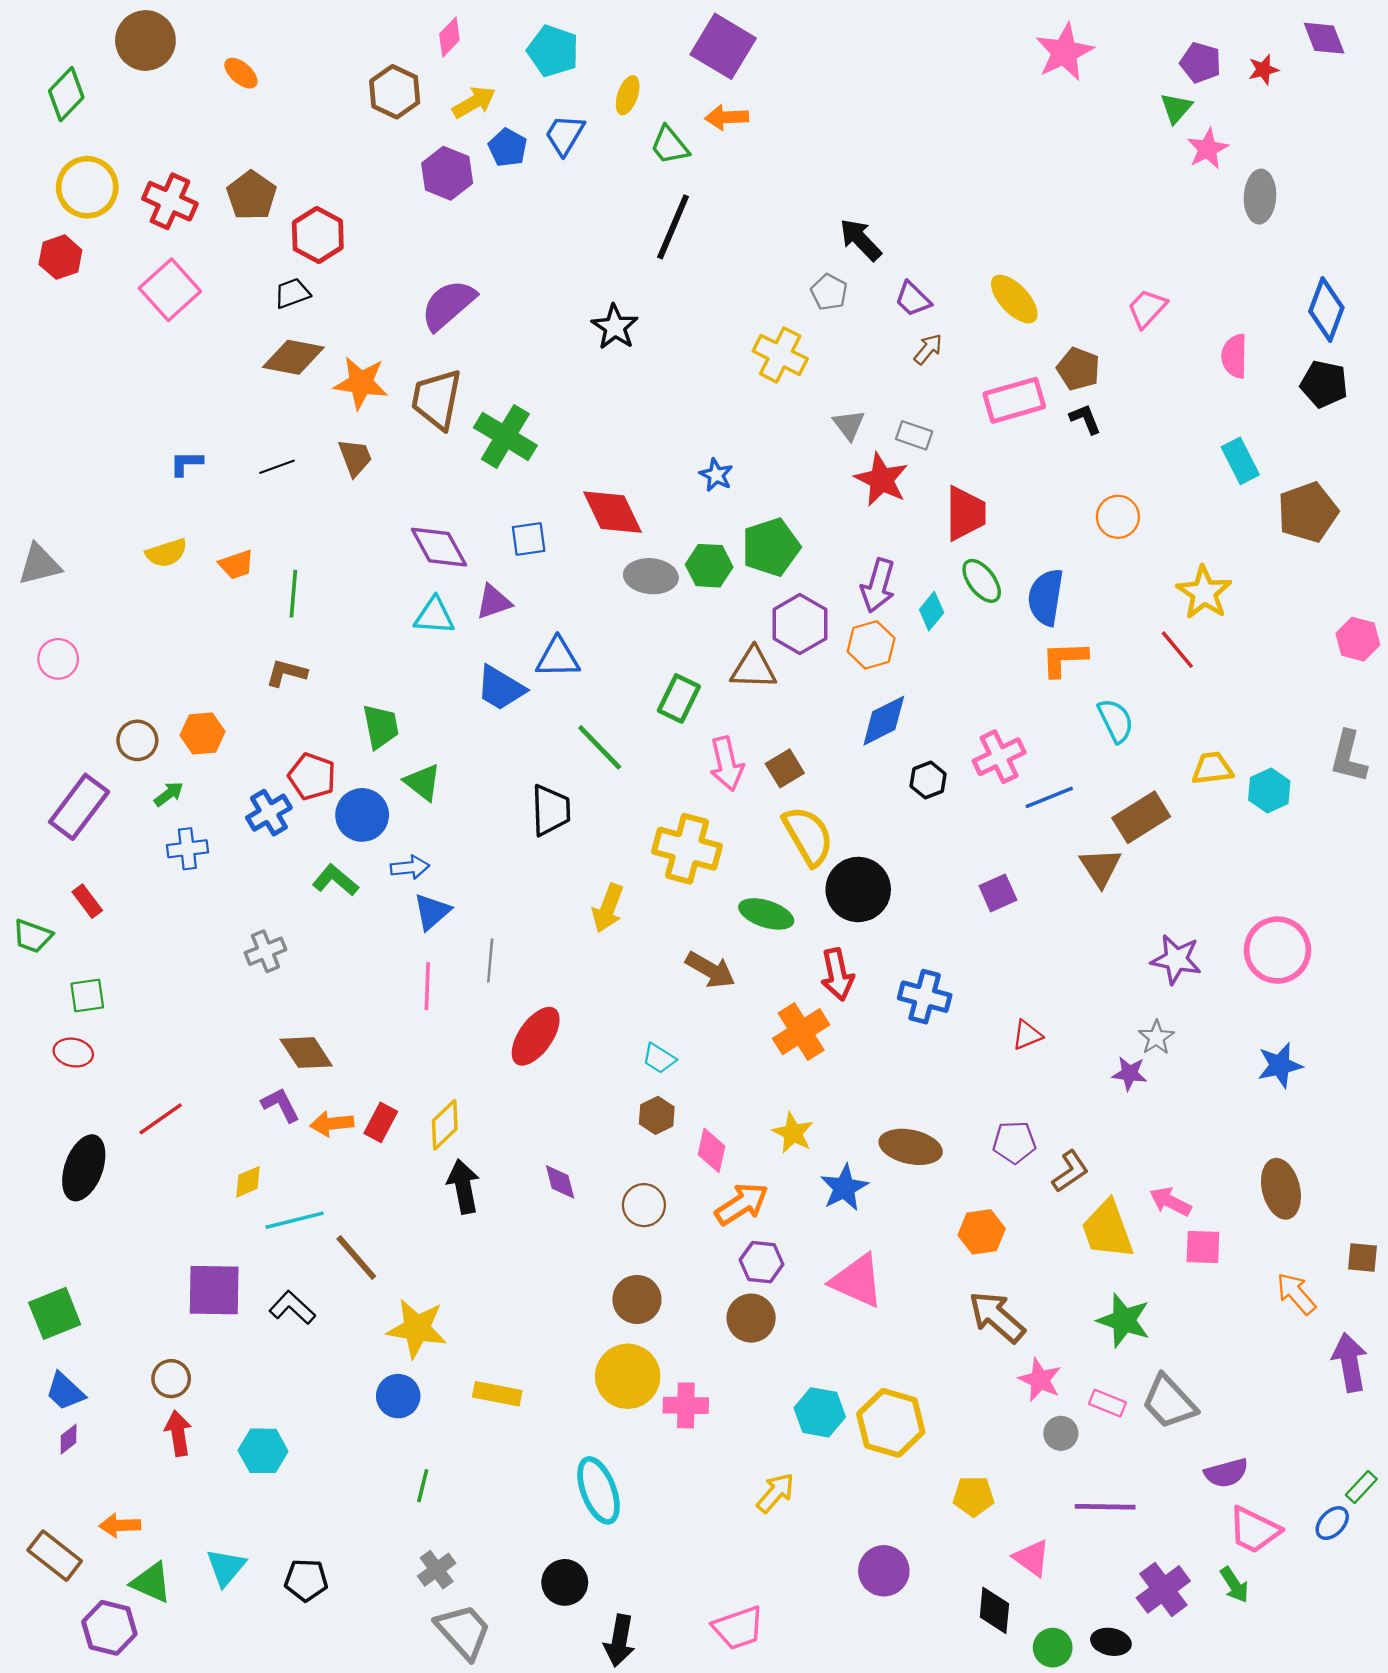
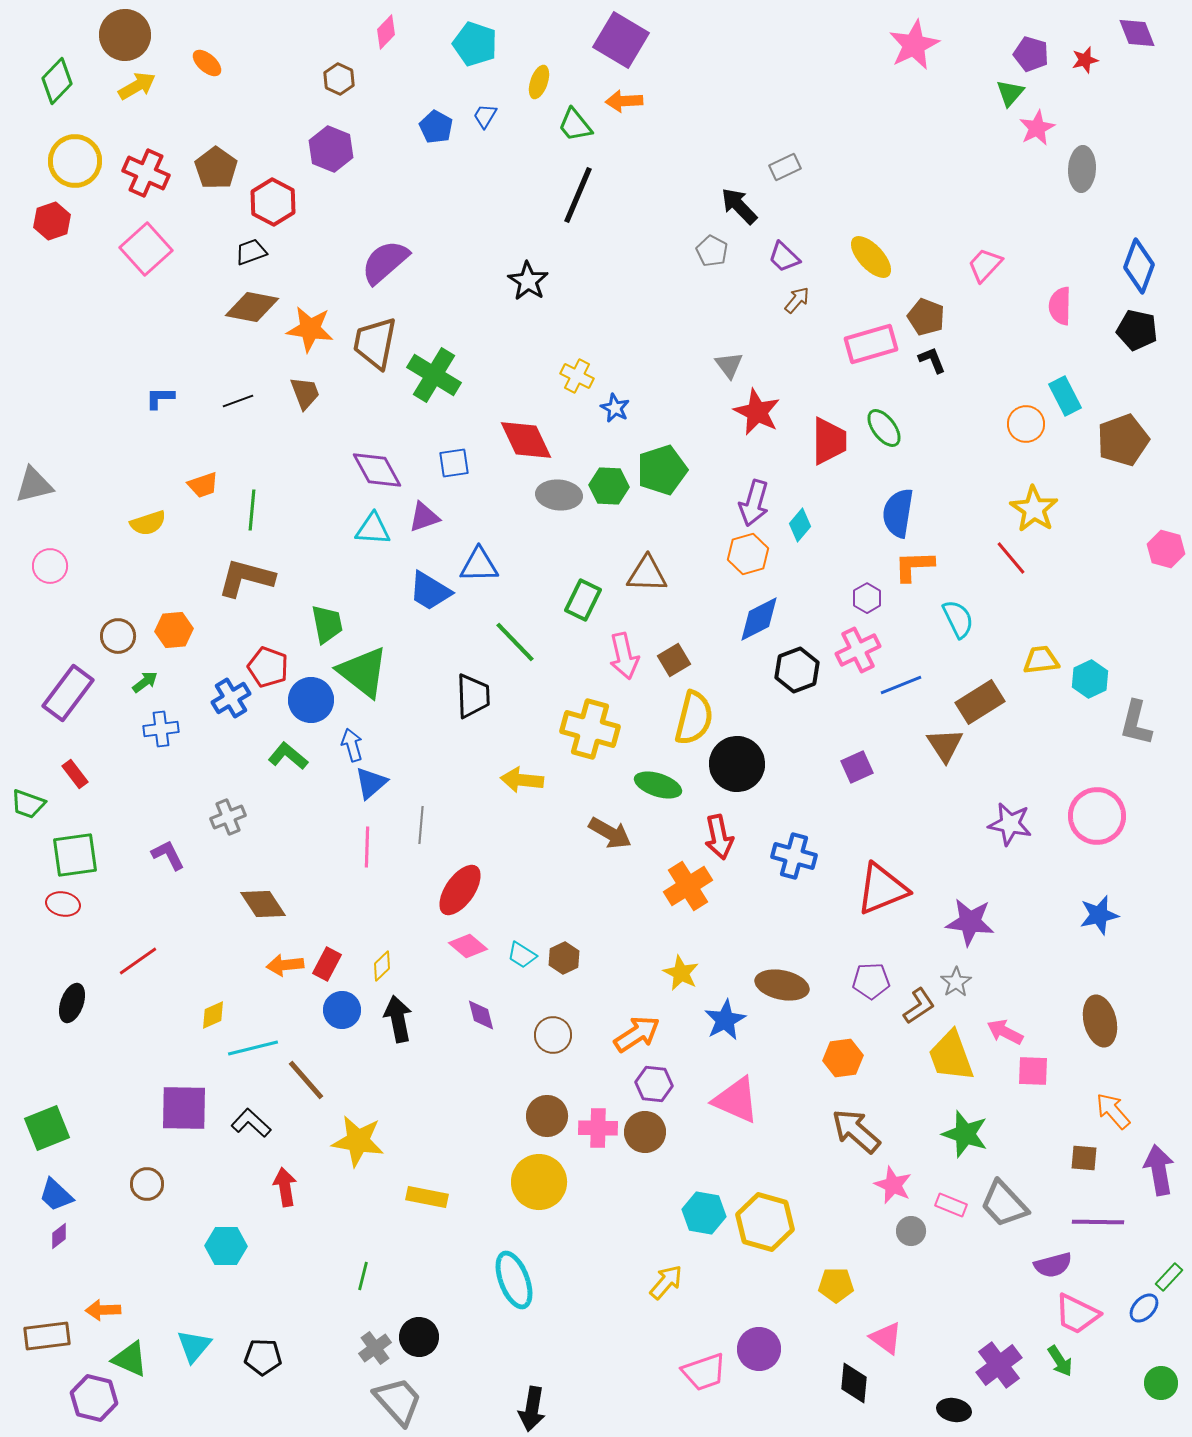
brown hexagon: (395, 92) -> (339, 79), size x0.7
yellow arrow: (474, 102) -> (137, 86), moved
blue trapezoid: (565, 135) -> (485, 116), size x0.7
purple hexagon: (447, 173) -> (331, 149), moved
yellow cross: (780, 355) -> (577, 376), moved, size x0.7
gray rectangle: (914, 435) -> (785, 167), moved, turned -44
orange circle: (1118, 517) -> (1026, 424), moved
yellow semicircle: (166, 553) -> (148, 523), moved
green ellipse: (982, 581) -> (884, 428), moved
purple hexagon: (800, 624) -> (867, 598), moved, size x0.6
brown L-shape: (286, 673) -> (246, 578), size x1.6
gray L-shape: (1349, 757) -> (1136, 723), moved
black hexagon: (928, 780) -> (797, 670), size x1.4
green triangle: (423, 782) -> (363, 672), size x1.6
yellow semicircle: (808, 836) -> (694, 718), turned 44
blue arrow: (410, 867) -> (352, 745), turned -100
yellow arrow: (608, 908) -> (522, 780), turned 75
green square: (87, 995) -> (75, 855), size x1.5
red triangle: (1027, 1035) -> (882, 889), size x2.0
gray star: (1156, 1037) -> (956, 982), moved
cyan trapezoid: (659, 1058) -> (522, 955), moved
purple star: (1130, 1073) -> (970, 922), size x1.6
purple L-shape: (281, 1105) -> (168, 855), moved
yellow diamond: (445, 1125) -> (382, 966), size x0.7
pink diamond: (711, 1150) -> (468, 946), moved, turned -63
black ellipse: (84, 1168) -> (72, 1003), size x0.7
brown square: (1362, 1258) -> (1084, 1158), moved
blue circle: (398, 1396) -> (342, 1010), moved
pink cross: (686, 1405) -> (598, 1128), moved
red arrow: (178, 1433) -> (285, 1187), moved
purple line: (1105, 1507) -> (1098, 1222), moved
brown rectangle: (55, 1556) -> (47, 1336), turned -45
black circle: (565, 1582) -> (419, 1337), moved
pink trapezoid: (738, 1628) -> (704, 1372), moved
green circle: (1053, 1648) -> (1161, 1383), moved

